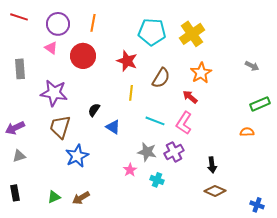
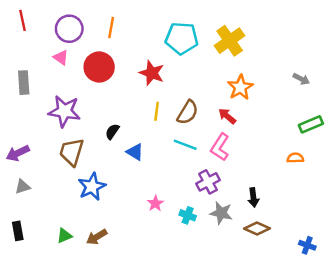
red line: (19, 17) -> (23, 20), turned 60
brown semicircle: (161, 78) -> (188, 112), moved
gray star: (147, 152) -> (221, 213), moved

